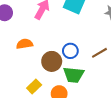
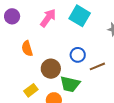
orange semicircle: (25, 44) -> (27, 48), turned -105
blue circle: (70, 51) -> (78, 55), moved

